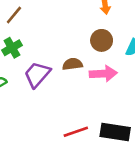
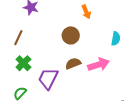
brown circle: (102, 40) -> (71, 35), moved

